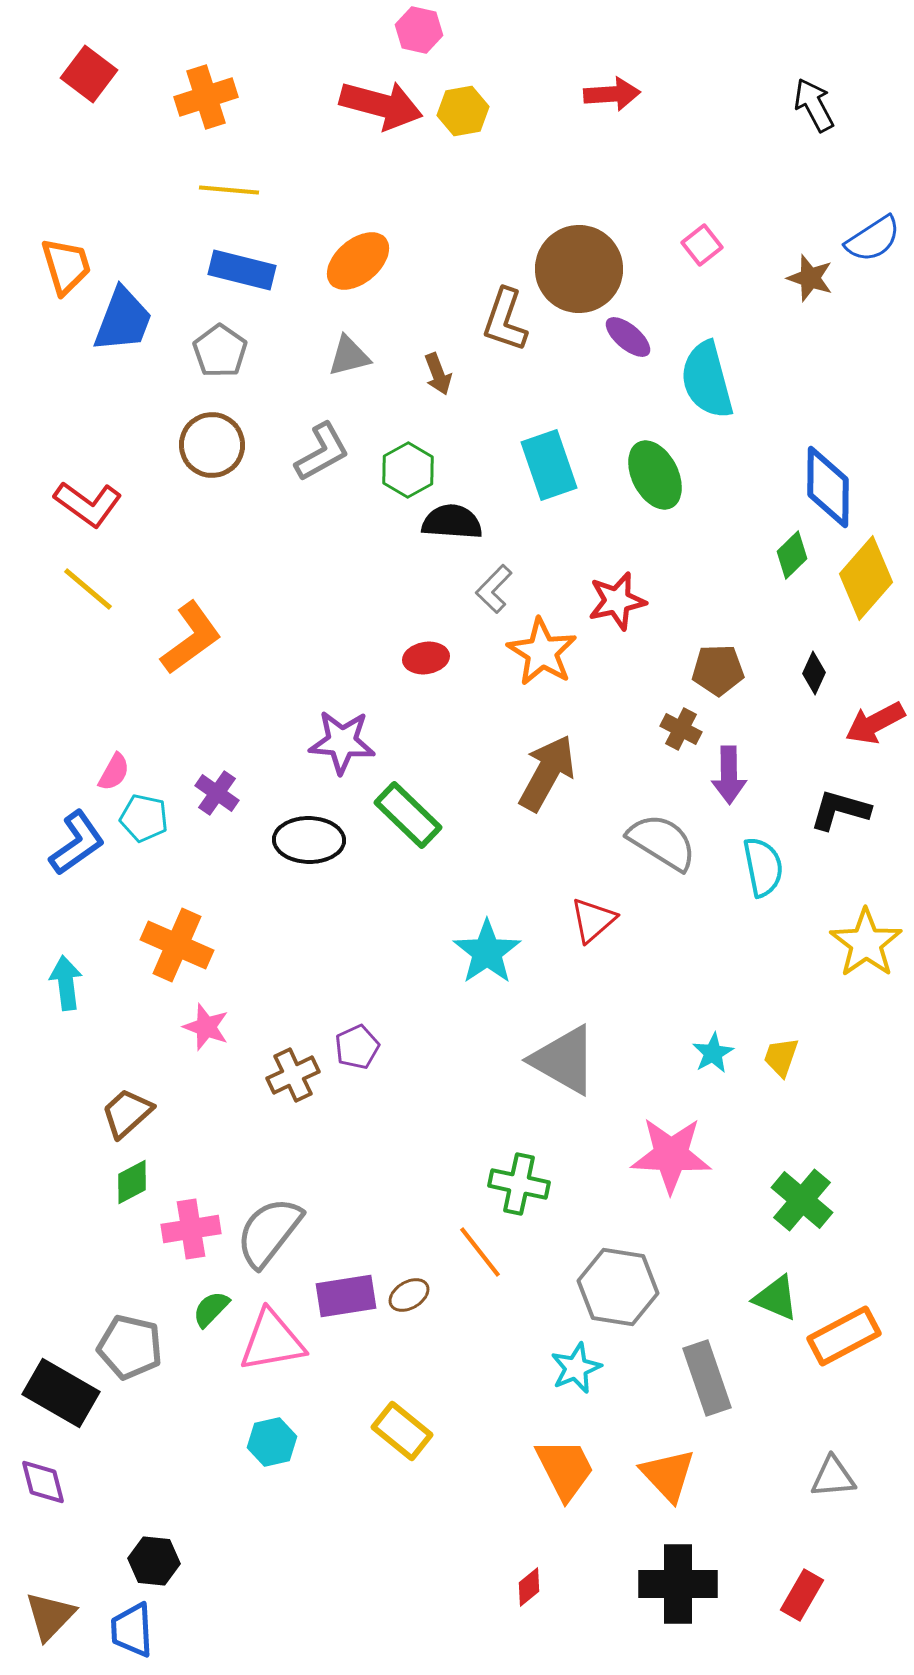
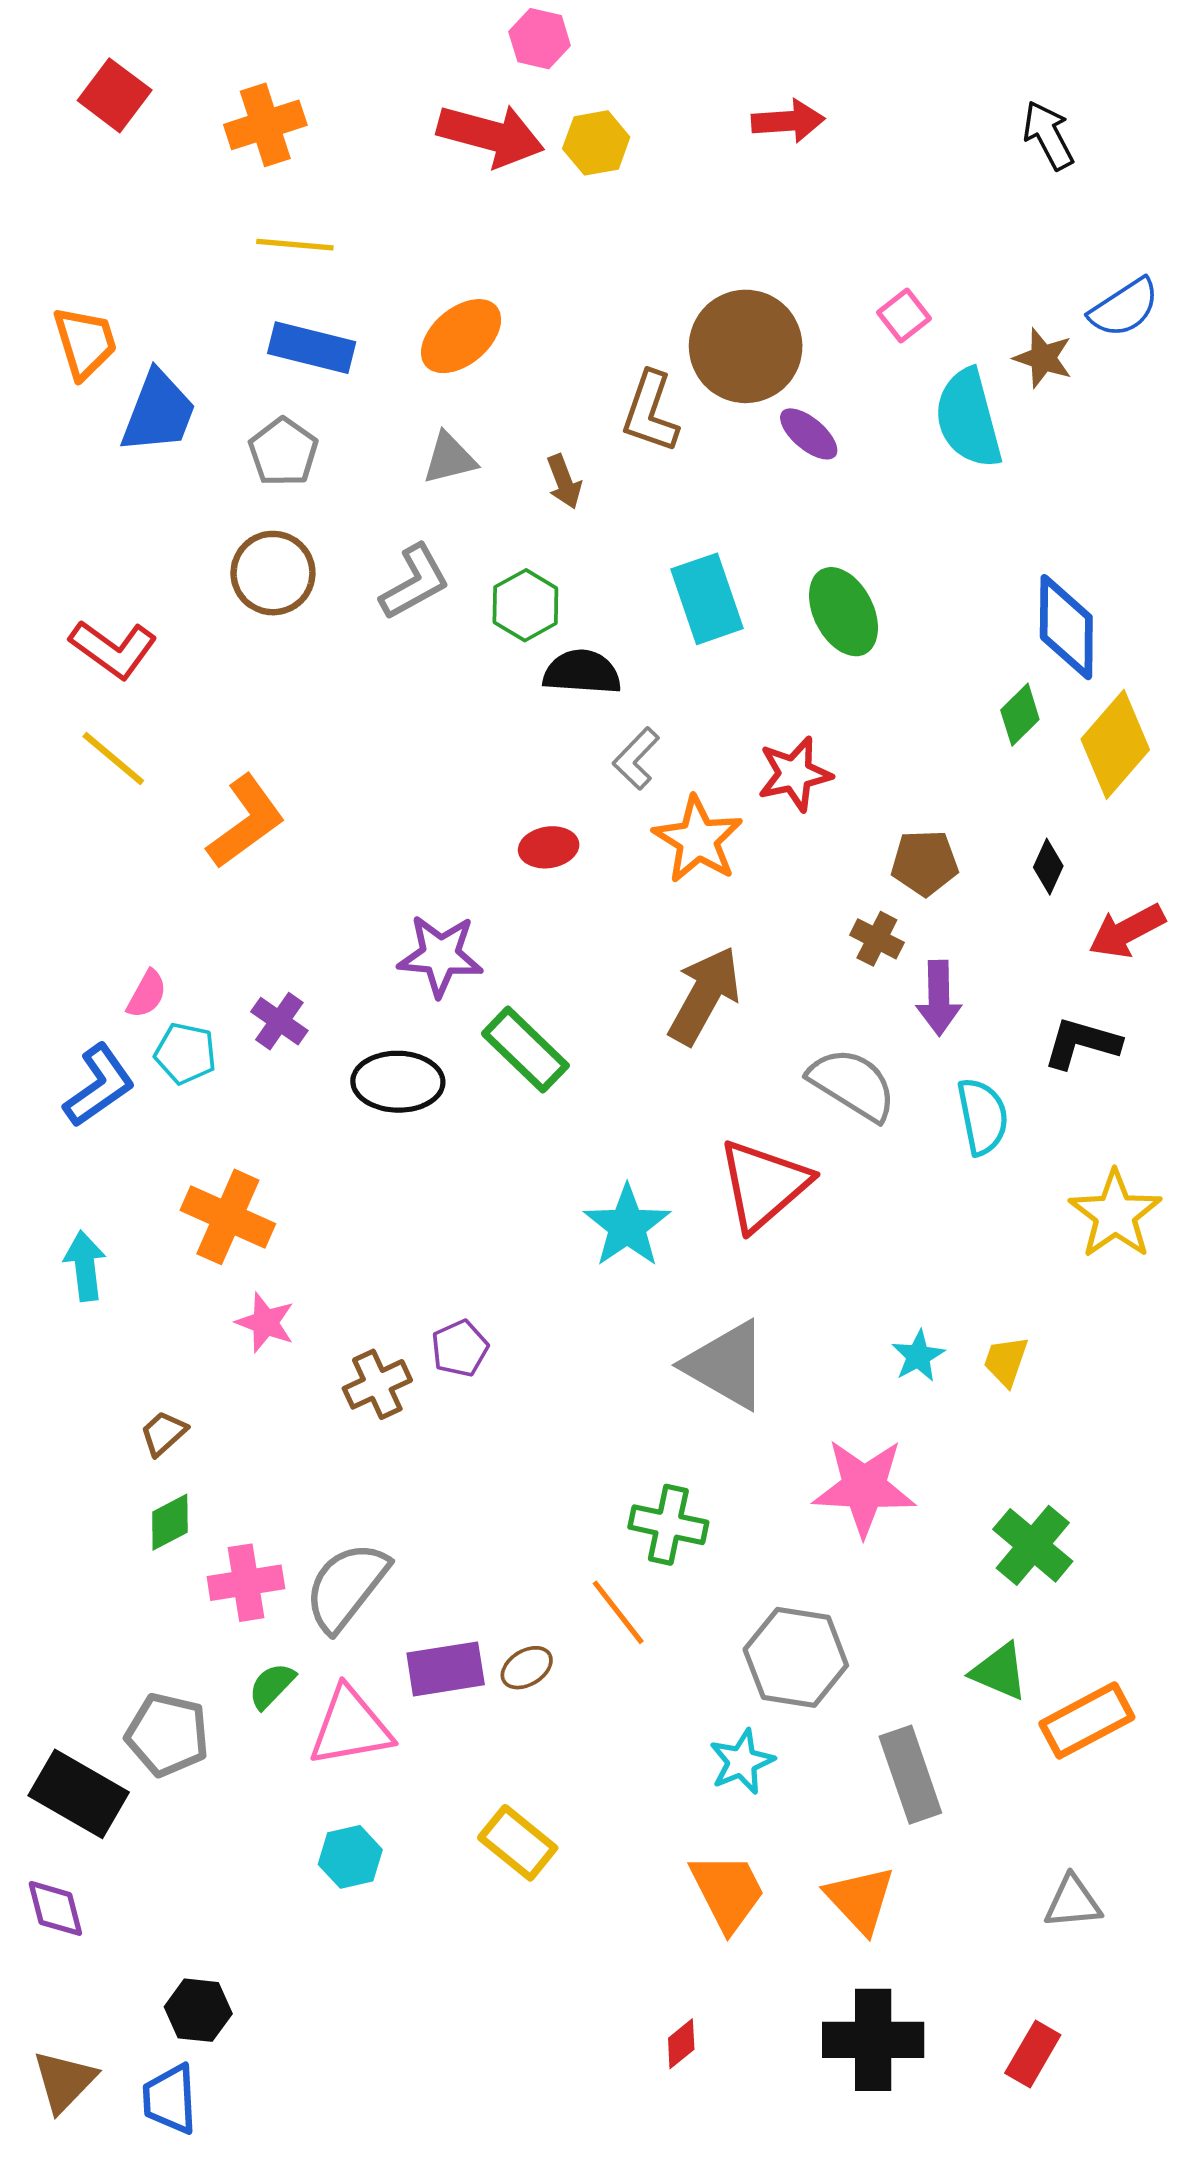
cyan semicircle: (707, 380) -> (968, 419), moved
red triangle: (593, 920) -> (764, 1185), size x1.6
brown trapezoid: (127, 1113) -> (164, 1433), size x0.7

